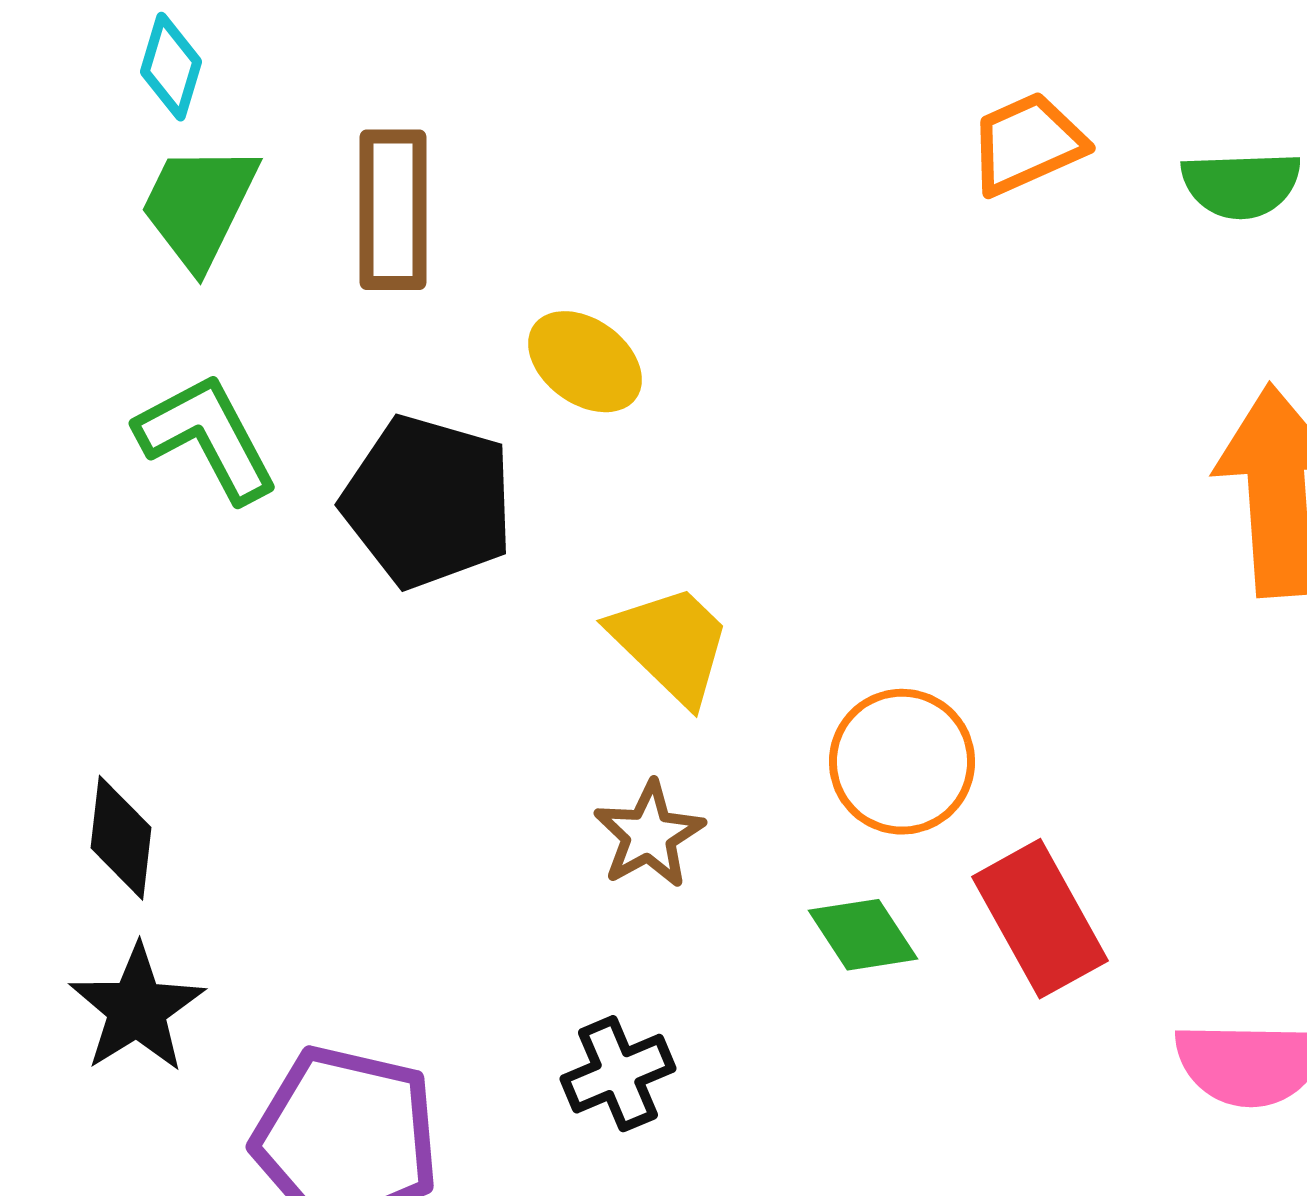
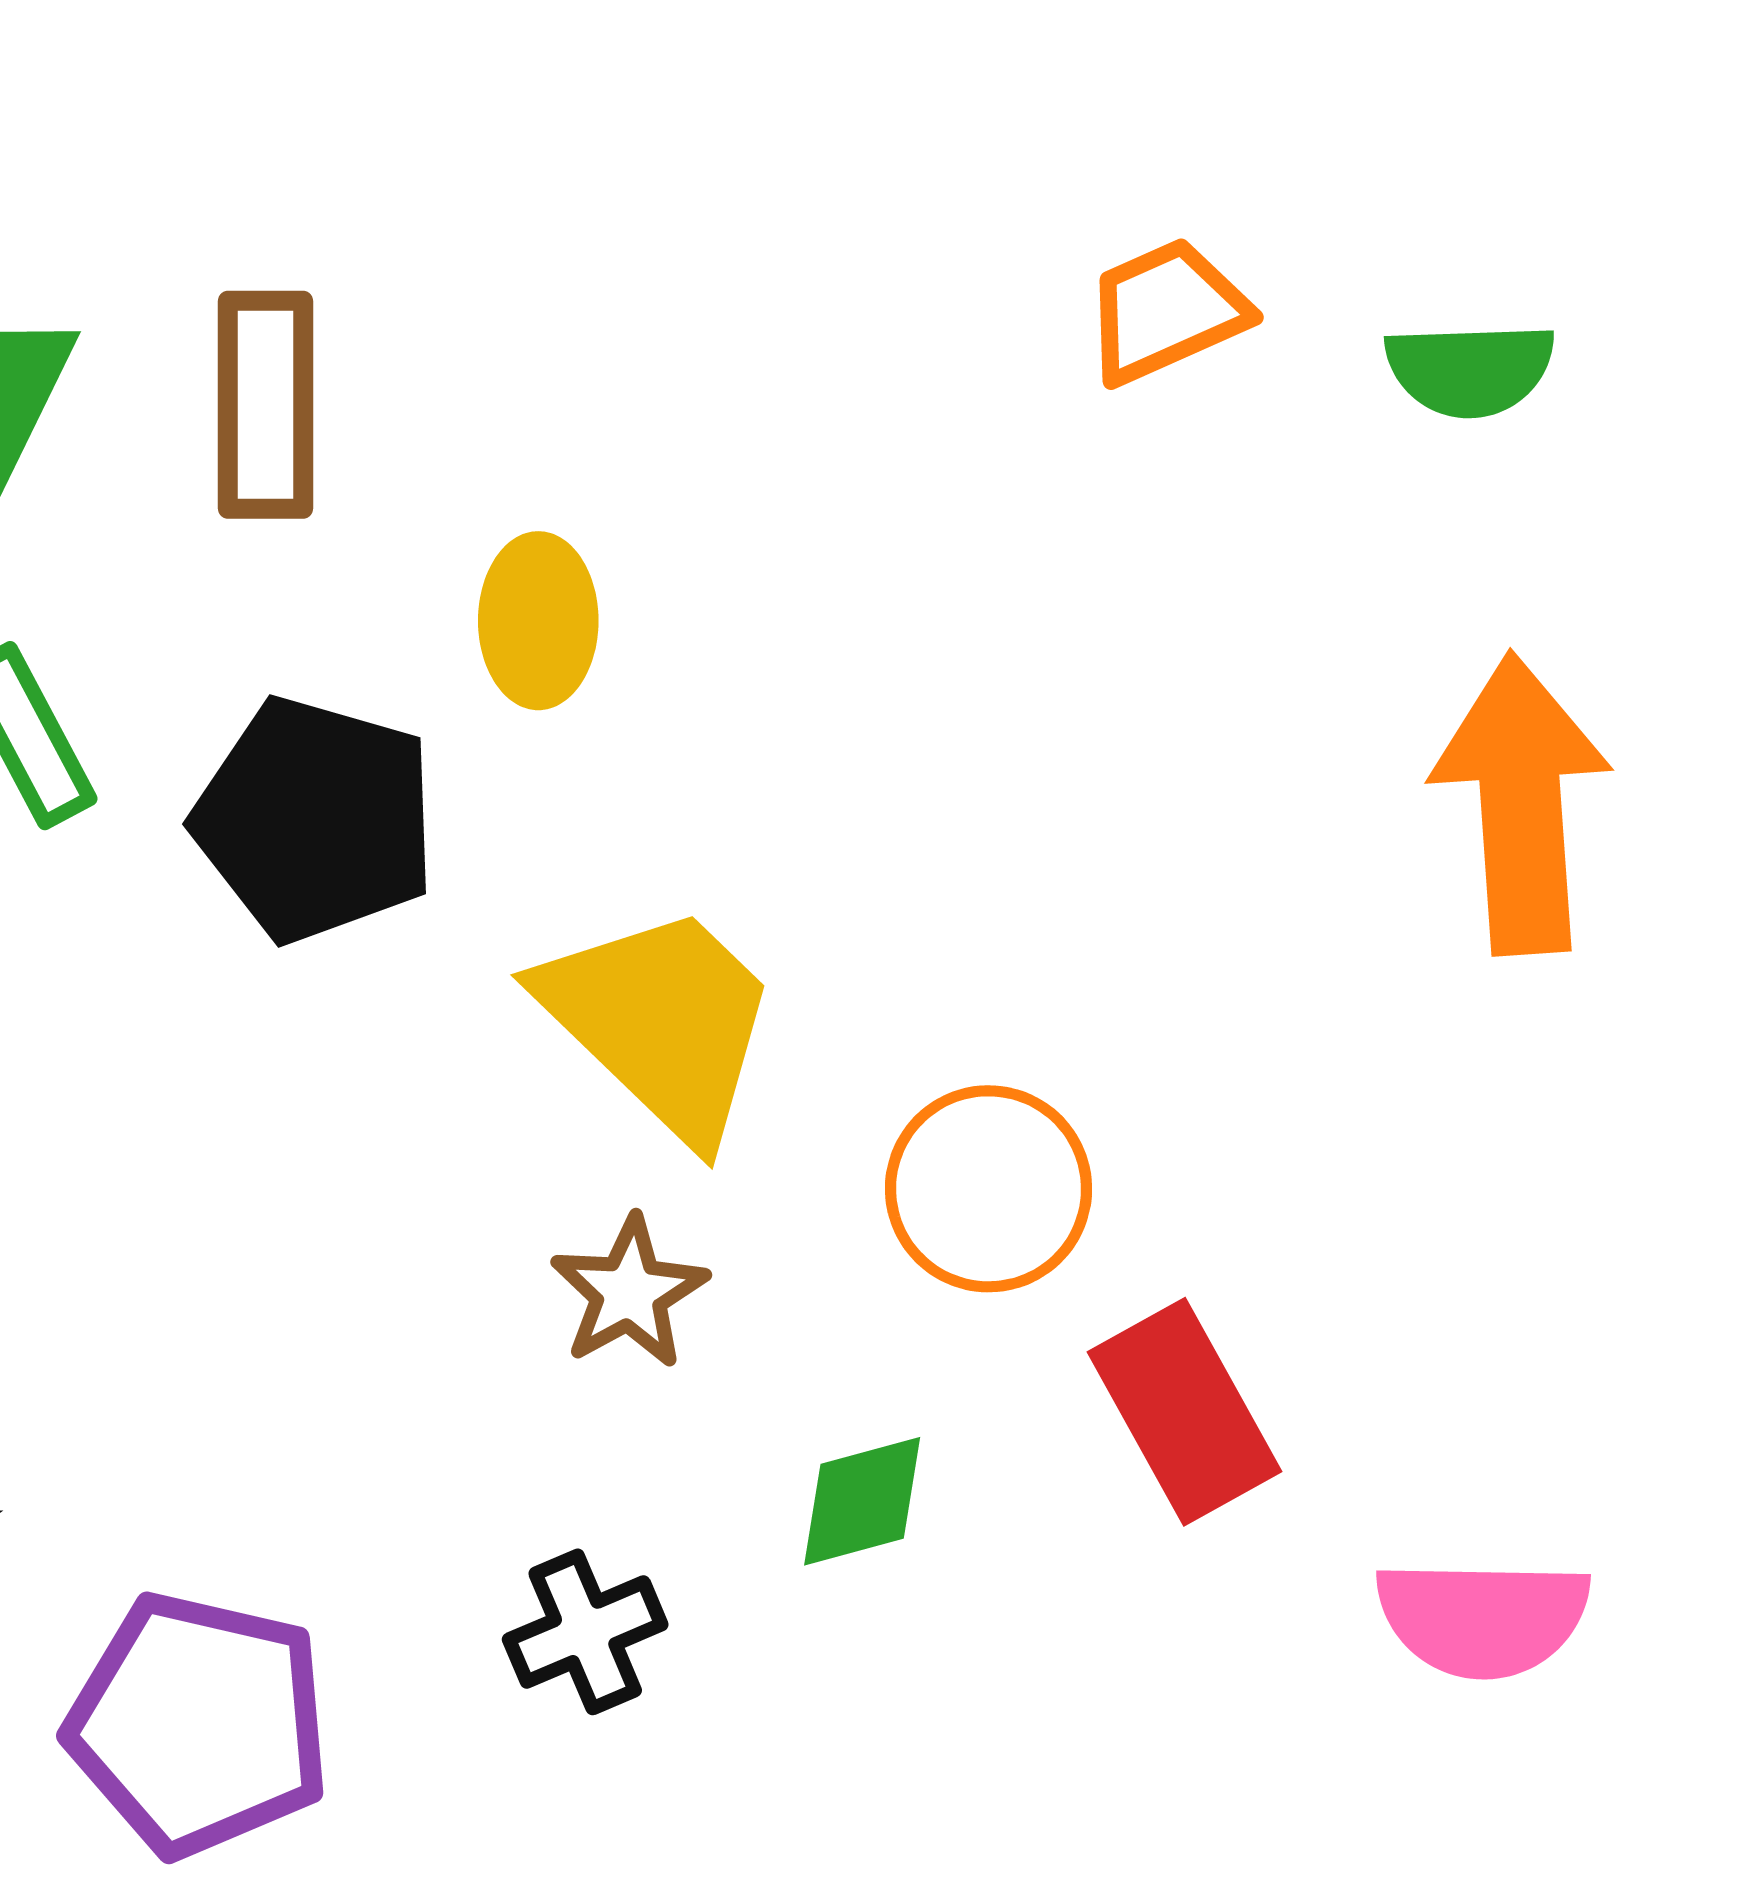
yellow ellipse: (585, 362) -> (538, 621), turned 54
yellow trapezoid: (671, 644) -> (660, 1021), size x1.4
green diamond: (863, 935) -> (862, 1501), moved, turned -72

